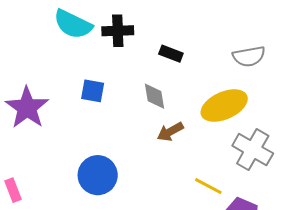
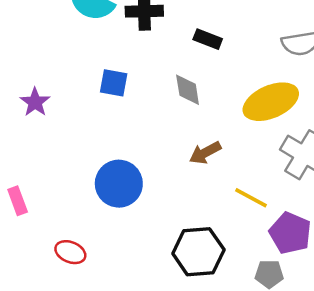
purple star: (27, 108) -> (35, 102), size x0.6
brown arrow: (170, 132) -> (205, 153), moved

